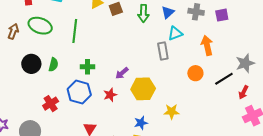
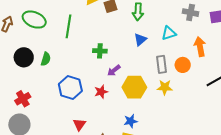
blue triangle: (168, 12) -> (140, 40), moved
gray rectangle: (163, 51) -> (161, 64), moved
green cross: (87, 67) -> (100, 51), moved
orange circle: (195, 73) -> (183, 65), moved
red cross: (51, 104) -> (23, 99), moved
yellow star: (172, 112) -> (165, 87), moved

